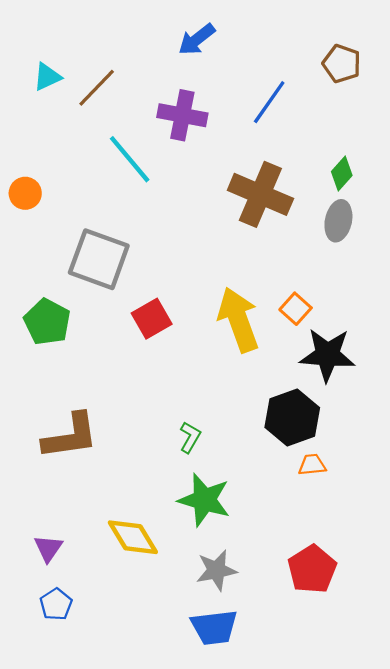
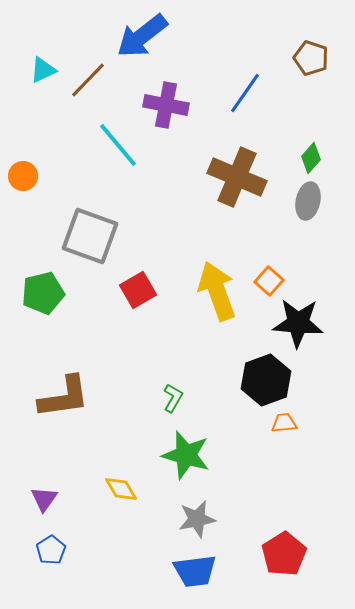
blue arrow: (197, 39) -> (142, 36), moved, size x1.5
green pentagon: (47, 322) -> (43, 293), turned 30
yellow diamond: (133, 537) -> (121, 489), size x0.7
red pentagon: (312, 569) -> (284, 554), moved

